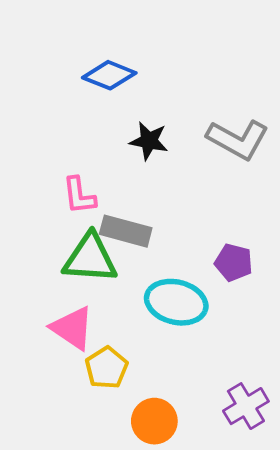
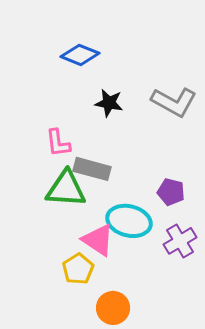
pink triangle: (72, 328) -> (98, 240), moved
purple cross: (246, 406) -> (180, 241), moved

